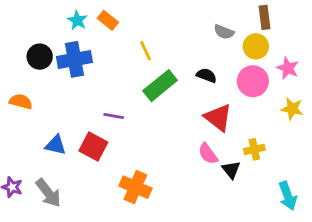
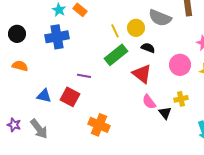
gray semicircle: (224, 32) -> (160, 18), size x1.6
yellow circle: (256, 46) -> (136, 28), moved
yellow line: (146, 51) -> (115, 31), moved
black circle: (40, 57) -> (17, 34), moved
pink circle: (253, 81) -> (180, 65), moved
red triangle: (218, 117) -> (142, 74), moved

